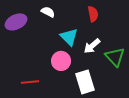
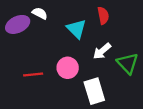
white semicircle: (48, 12) -> (40, 13), moved
cyan triangle: (69, 37) -> (76, 29), moved
red line: (30, 82) -> (33, 74), moved

